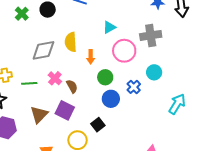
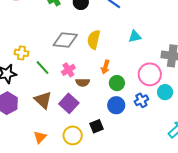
pink circle: (124, 51) -> (150, 74), moved
orange arrow: (91, 57) -> (105, 67), moved
green line: (29, 83) -> (42, 68), turned 35
brown semicircle: (72, 86) -> (83, 82), turned 104
brown triangle: (39, 115) -> (43, 100), turned -48

